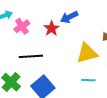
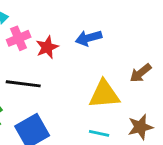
red star: (51, 28) -> (47, 47), moved

